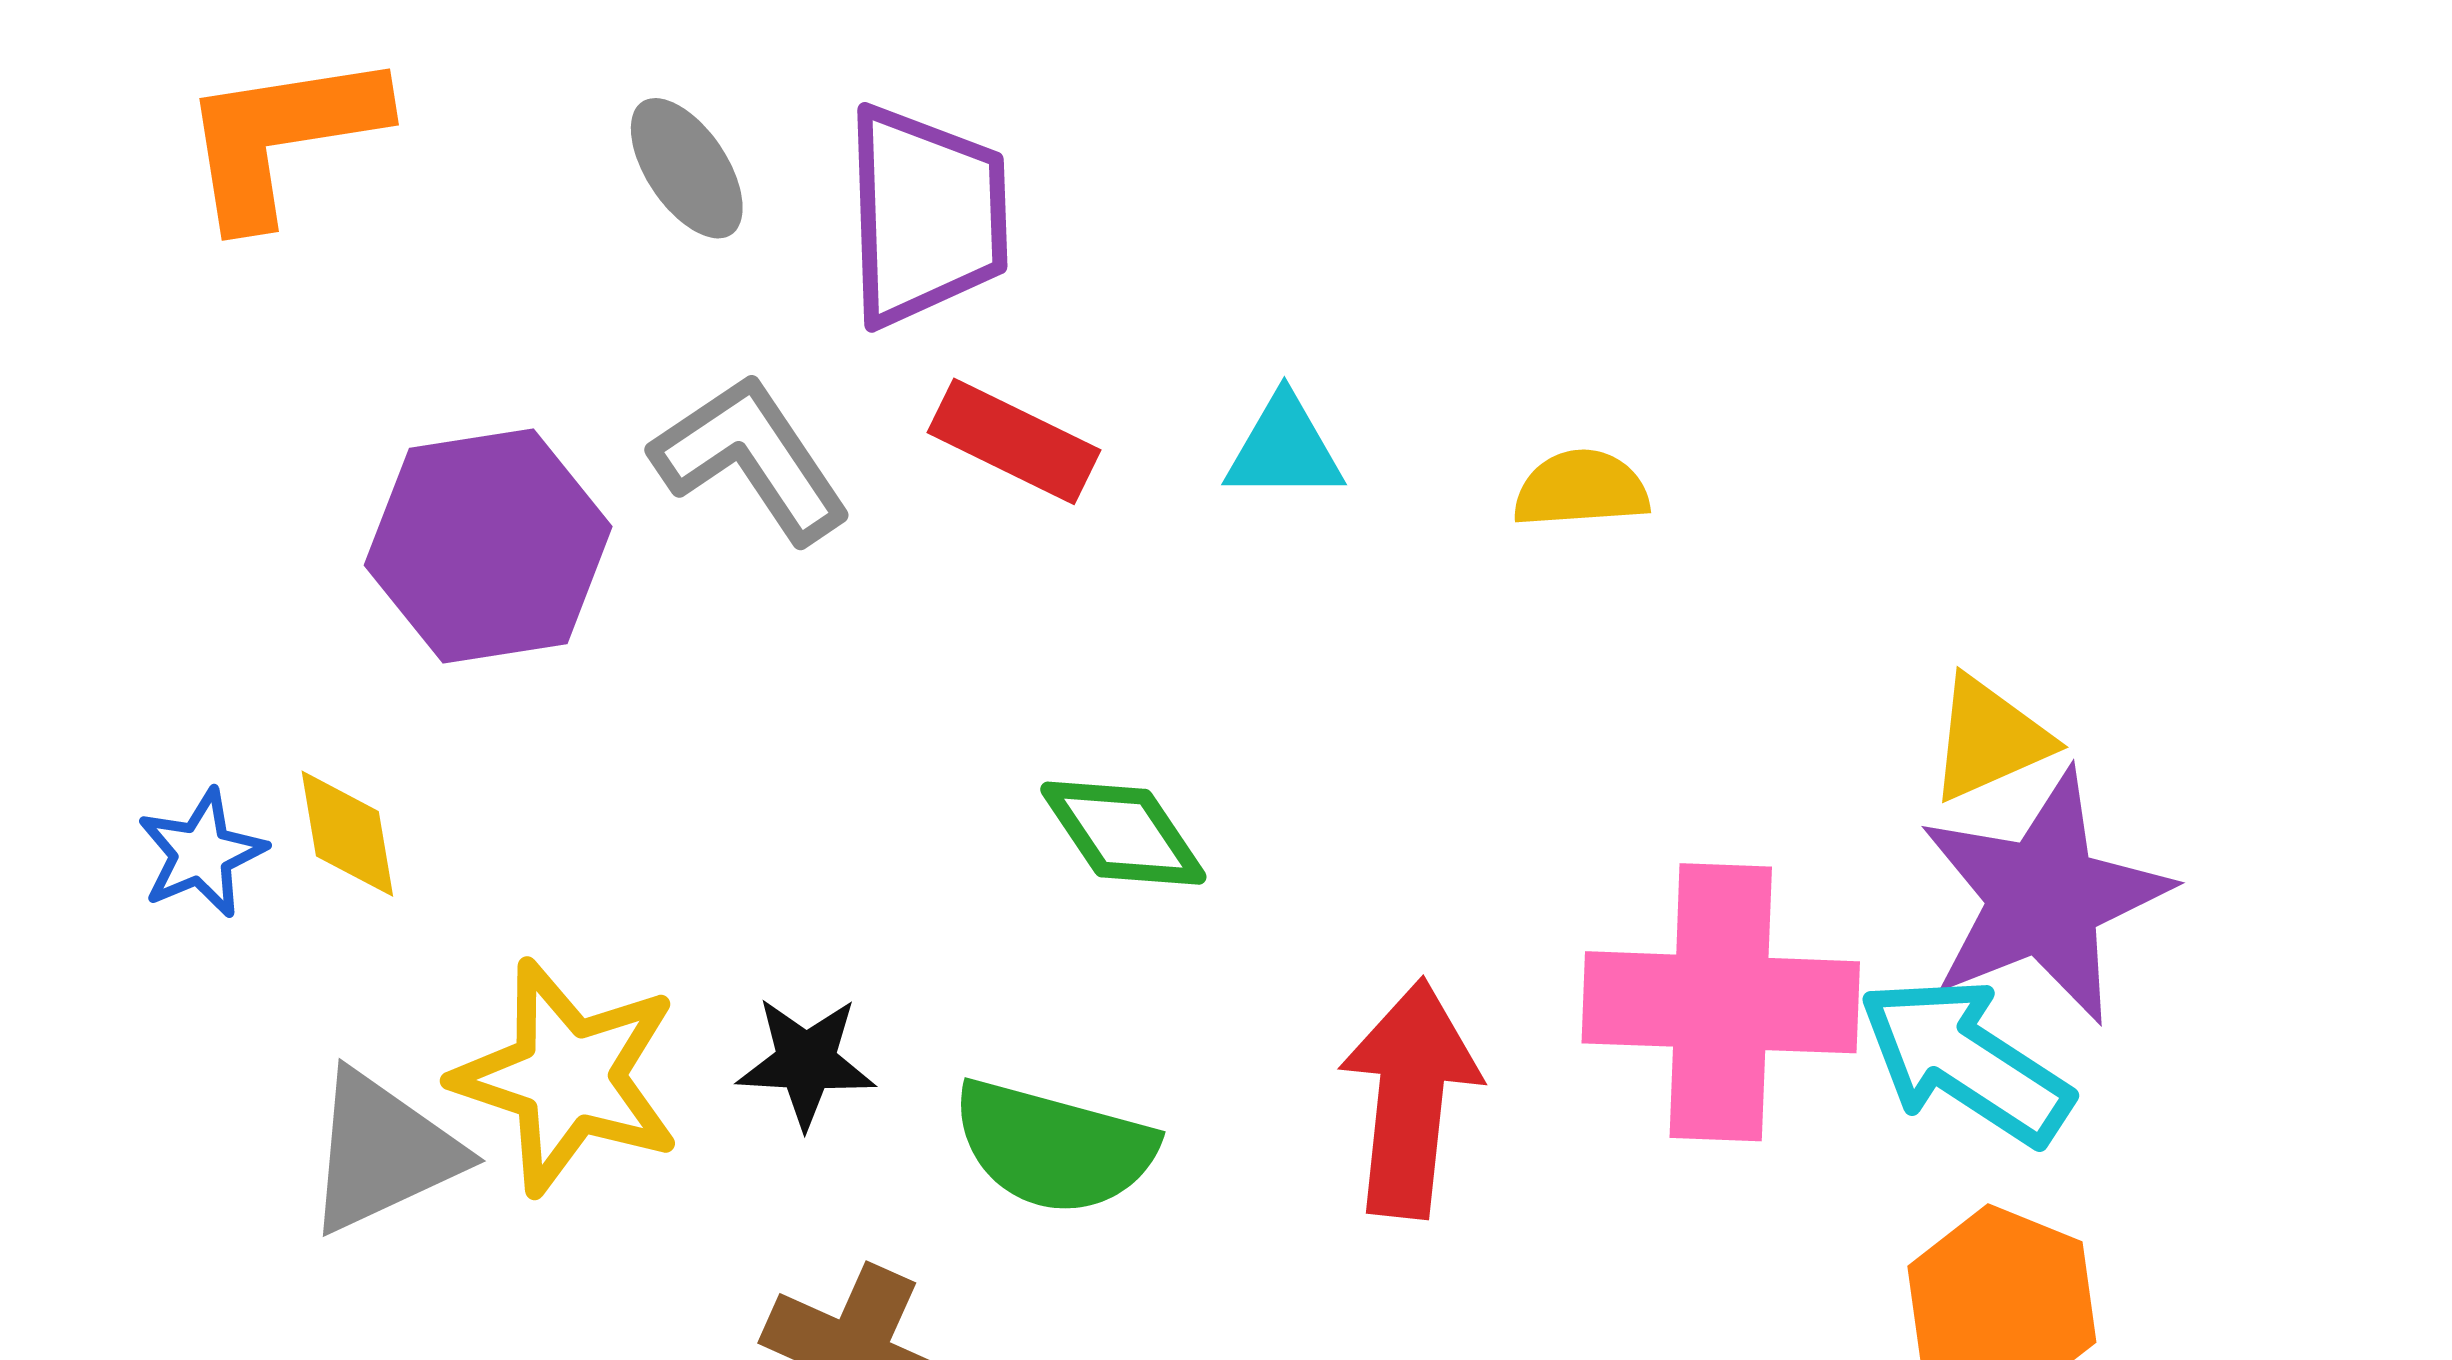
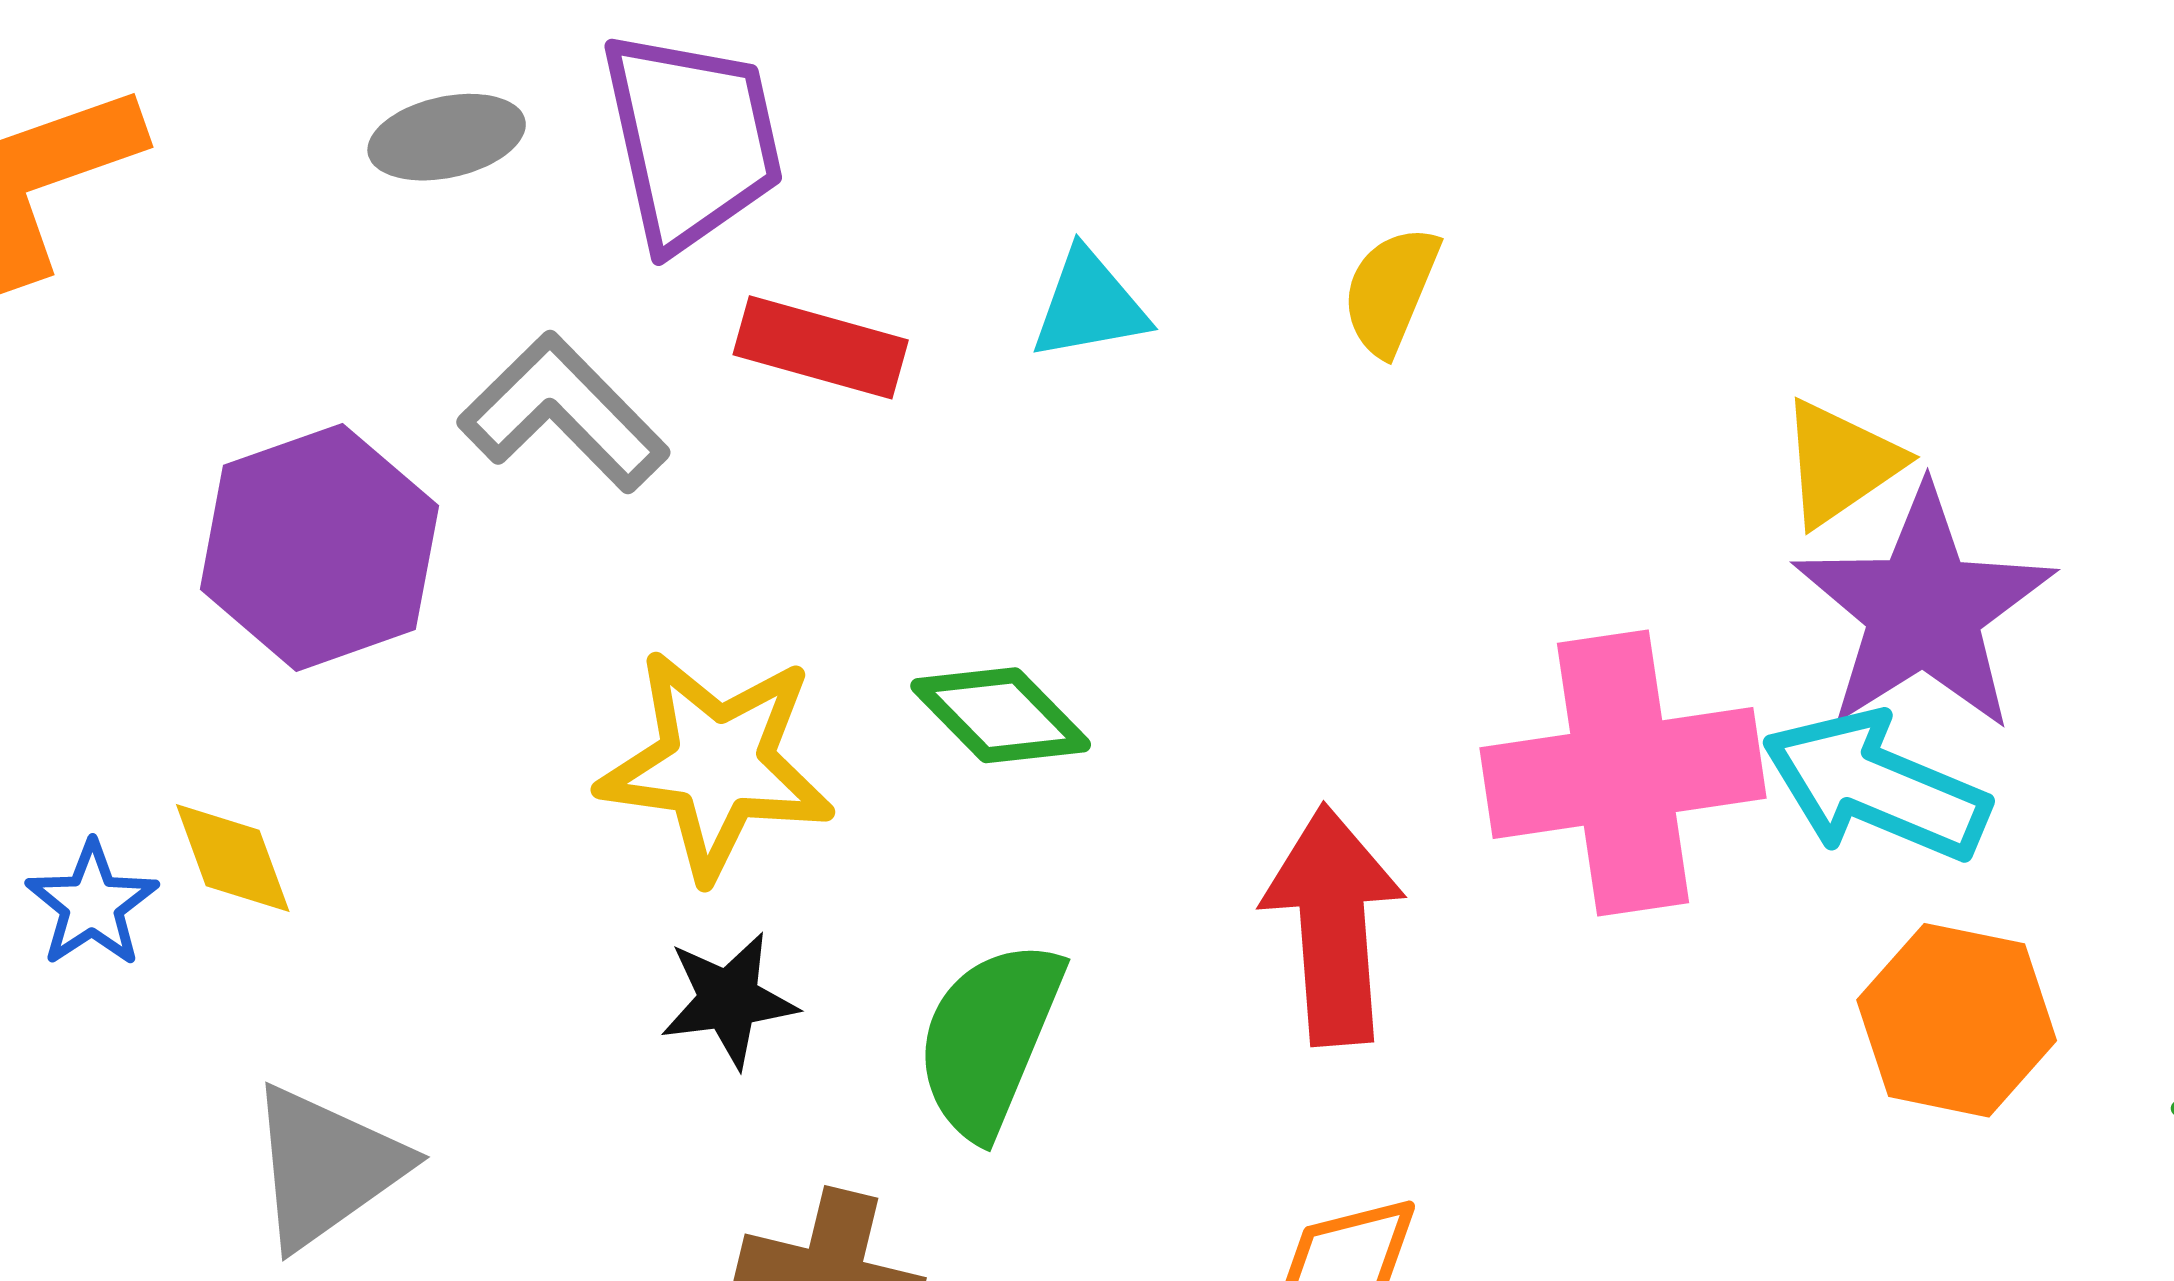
gray ellipse: (687, 168) -> (447, 137), turned -58
yellow semicircle: (1581, 489) -> (1391, 291), turned -53
yellow star: (567, 1077) -> (716, 764), moved
green semicircle: (1054, 1147) -> (989, 1039), turned 108

